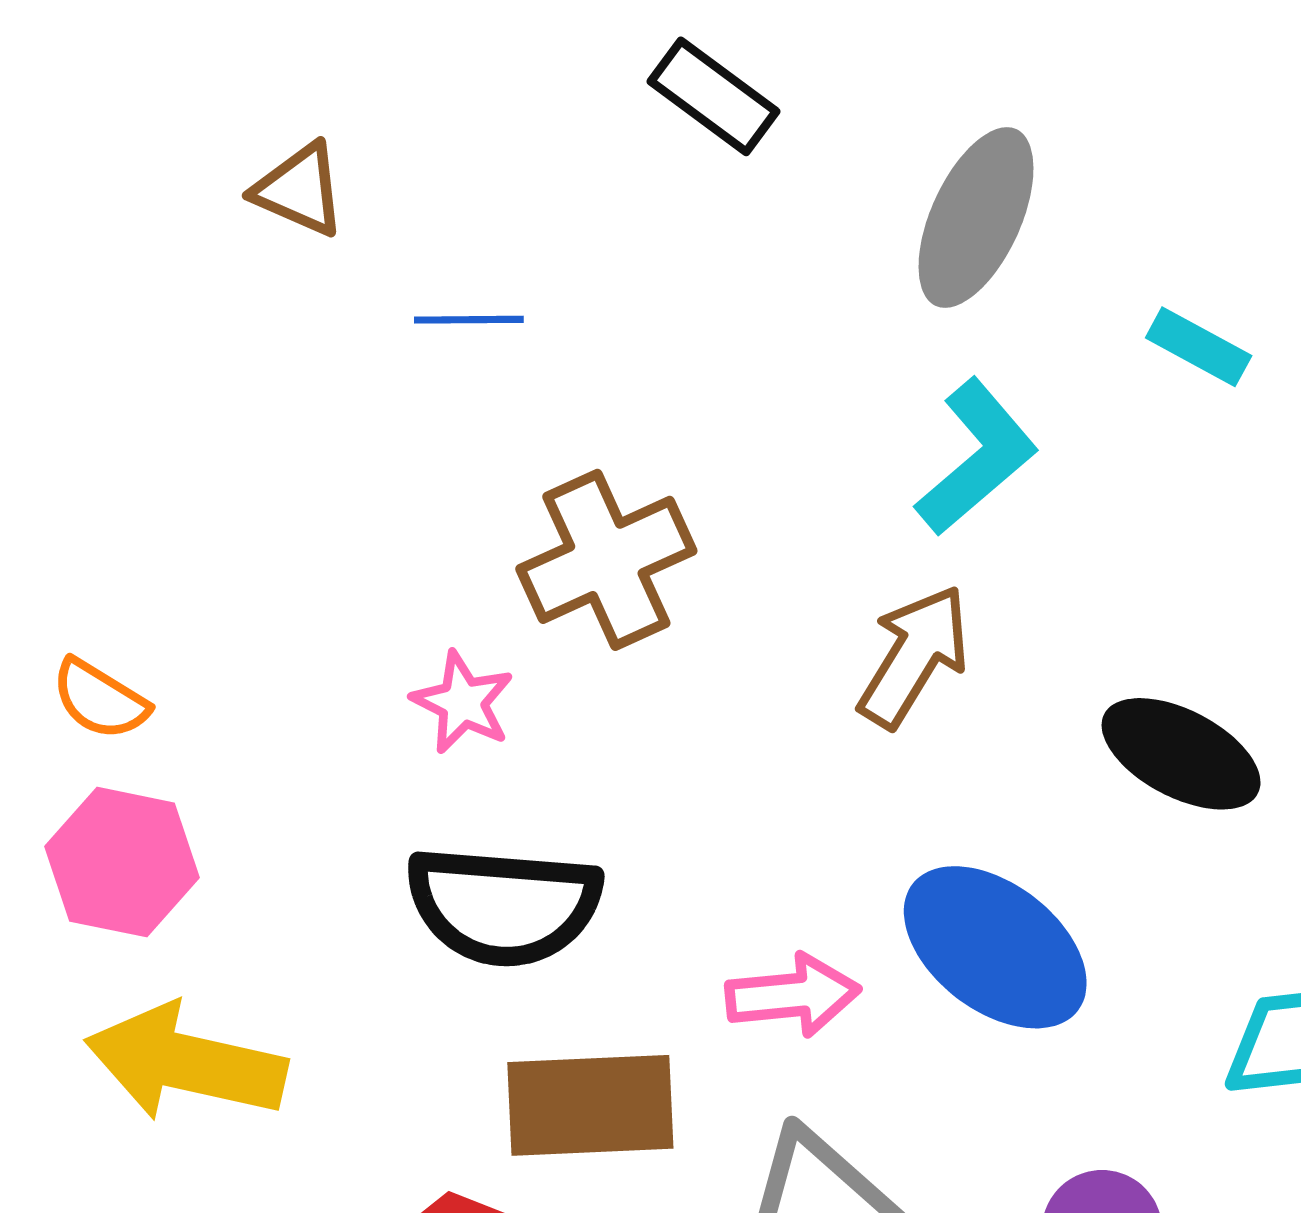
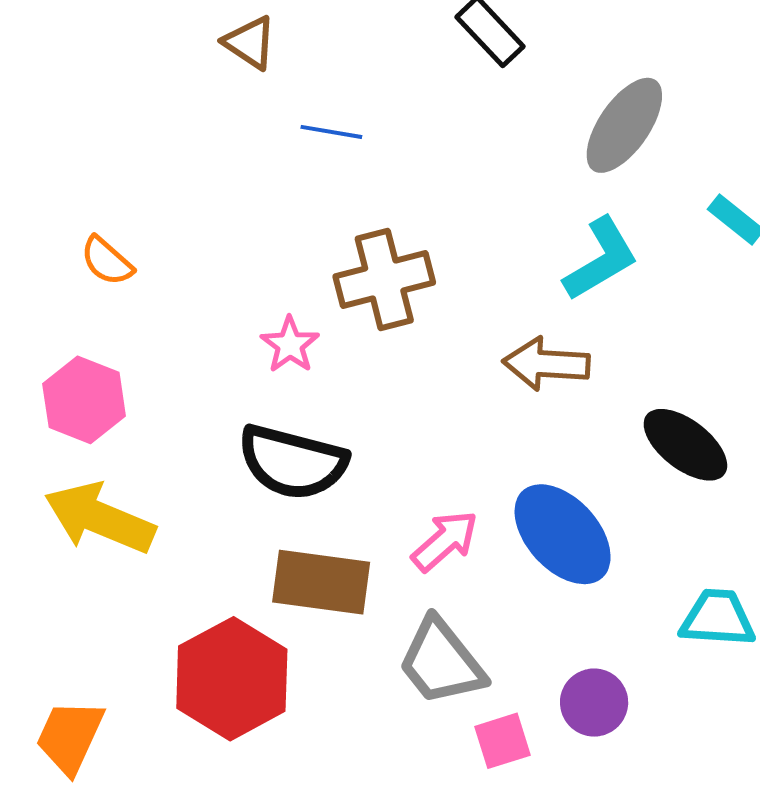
brown arrow: (914, 656) -> (546, 364), turned -128
orange semicircle: (100, 699) -> (107, 261), moved
pink arrow: (793, 995) -> (445, 541), turned -46

